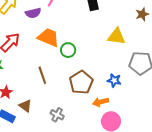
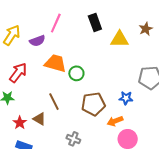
yellow triangle: (116, 36) -> (120, 39), moved
brown pentagon: (81, 82) -> (93, 104), turned 30
brown triangle: (25, 106) -> (39, 119), moved

